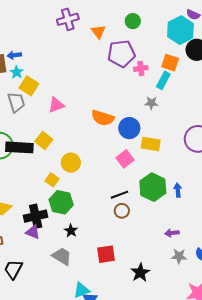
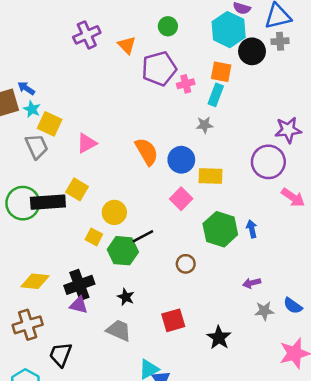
blue arrow: (14, 55) -> (26, 88), turned 48
orange semicircle: (103, 118) -> (147, 152), turned -130
black line: (119, 195) -> (143, 236), moved
green hexagon: (61, 202) -> (123, 251), moved

